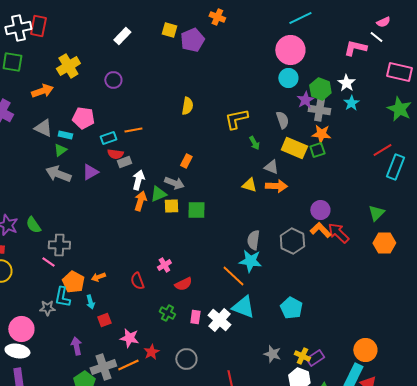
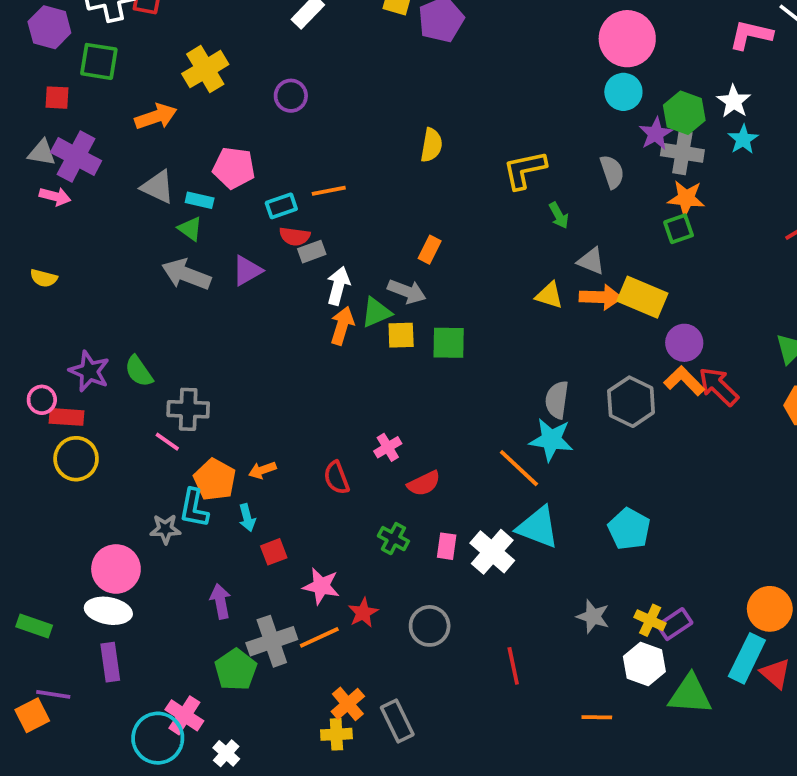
yellow rectangle: (294, 148) -> (642, 297), moved
green triangle: (60, 150) -> (190, 229), turned -48

